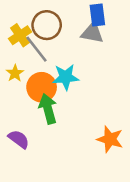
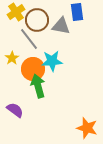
gray triangle: (92, 33) -> (61, 26), moved
yellow cross: (20, 35) -> (16, 12), moved
orange star: (110, 139) -> (87, 128), moved

